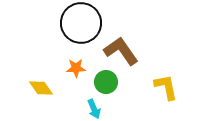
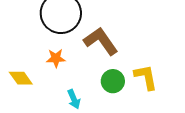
green circle: (106, 82) -> (113, 81), moved

